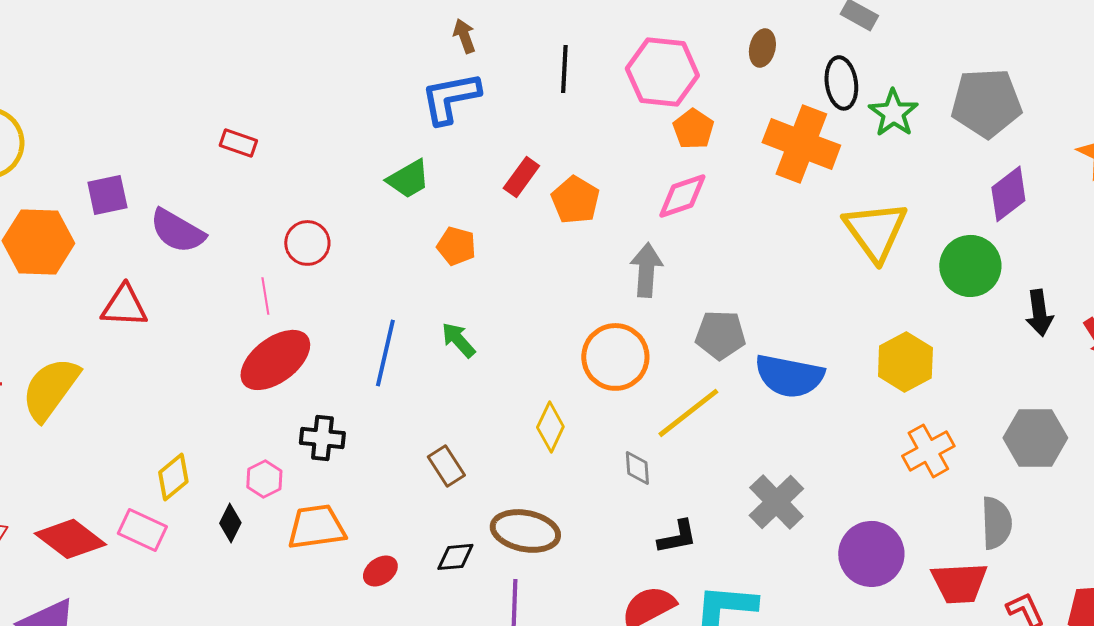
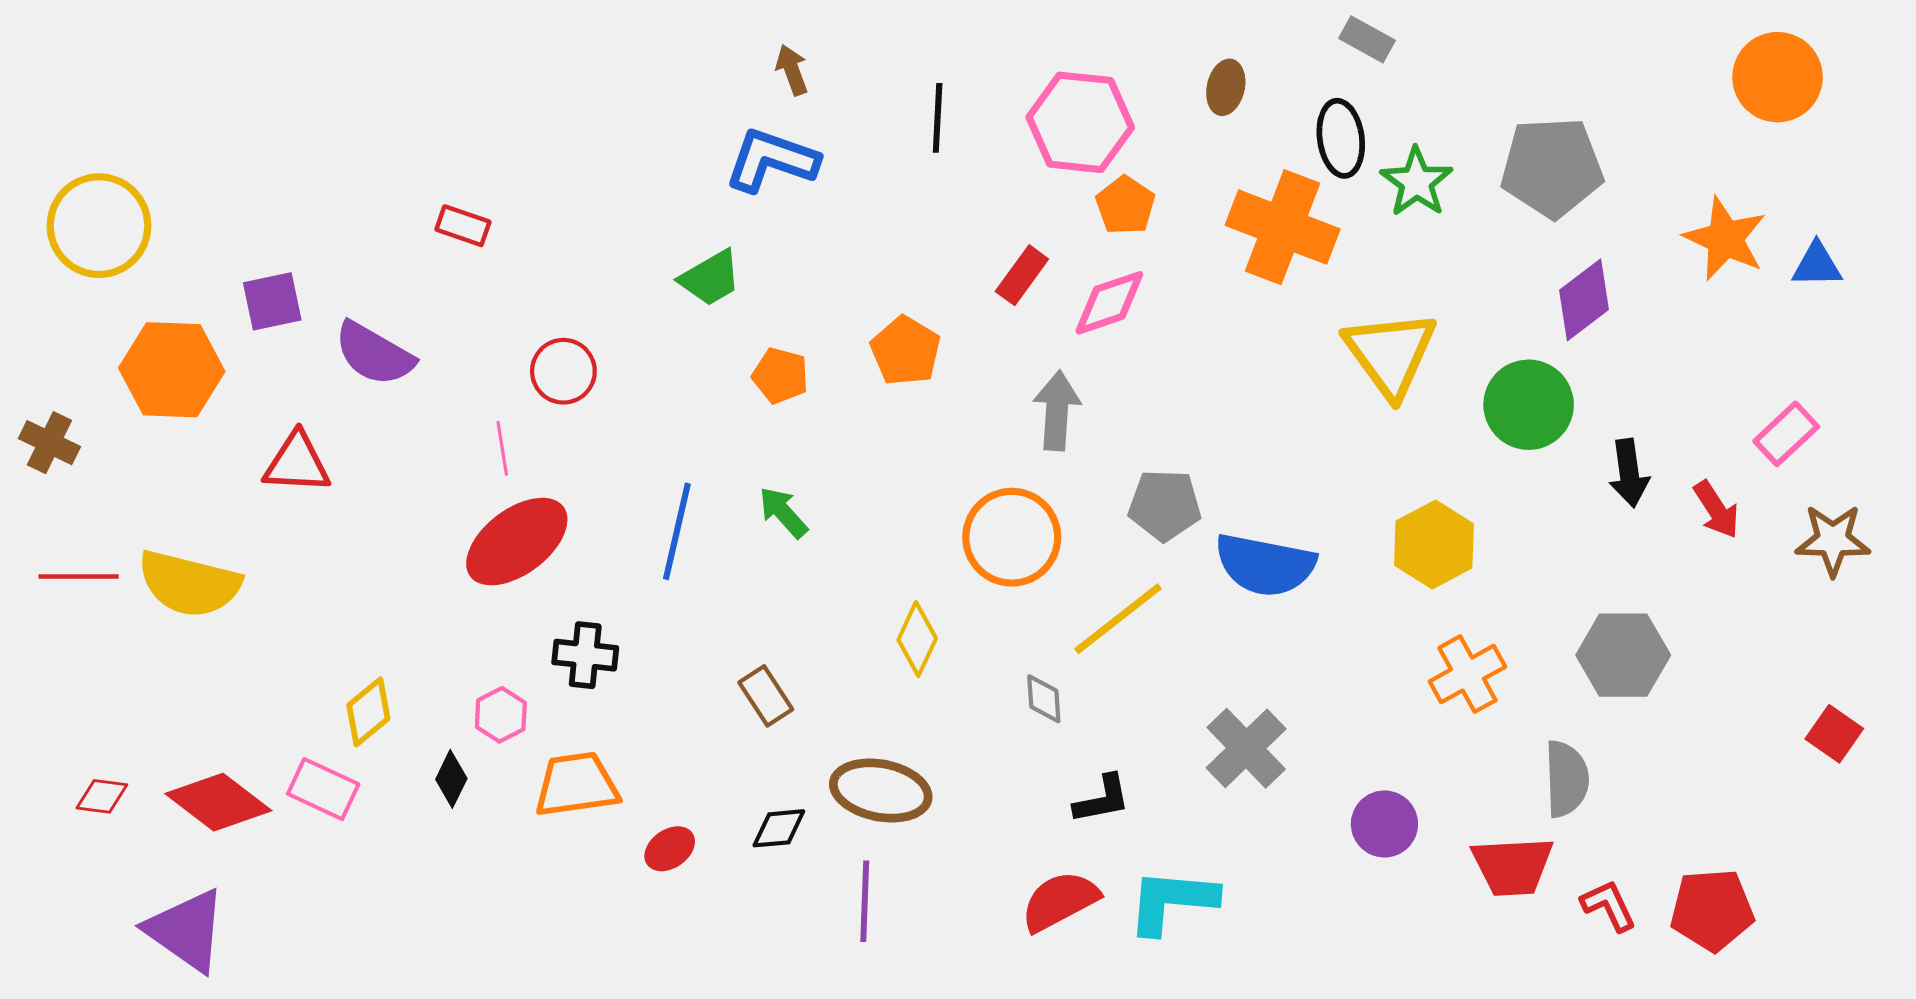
blue L-shape: (450, 98) -> (772, 160), turned 30
red rectangle: (521, 177) -> (1022, 275), moved
orange pentagon: (575, 200) -> (906, 351), moved
yellow semicircle: (50, 389) -> (189, 584), turned -112
purple circle: (871, 554) -> (1384, 824), size x0.7

